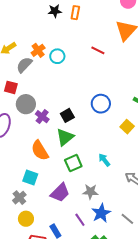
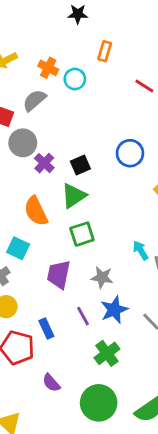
orange rectangle: (75, 13) -> (105, 51), moved
orange cross: (38, 50) -> (48, 68), turned -32
red line: (98, 50) -> (144, 86), moved
gray semicircle: (24, 65) -> (34, 100), moved
cyan arrow: (104, 160) -> (141, 250), moved
purple trapezoid: (60, 193) -> (59, 274), turned 140

